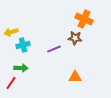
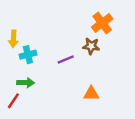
orange cross: (84, 19) -> (102, 23), turned 30
yellow arrow: (11, 32) -> (13, 39), turned -72

